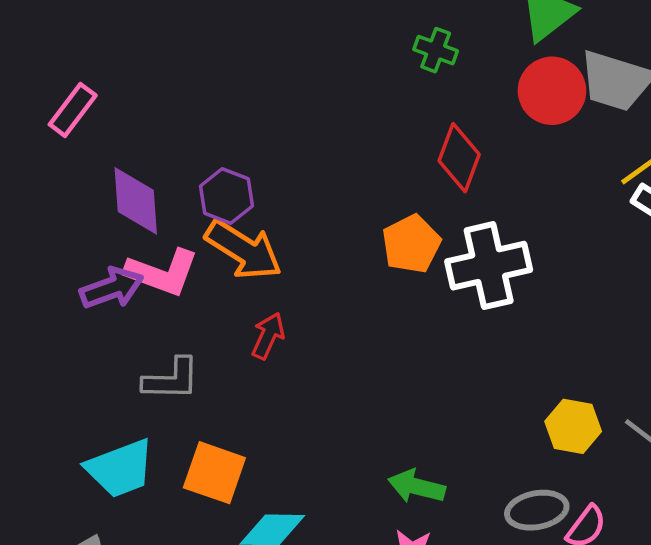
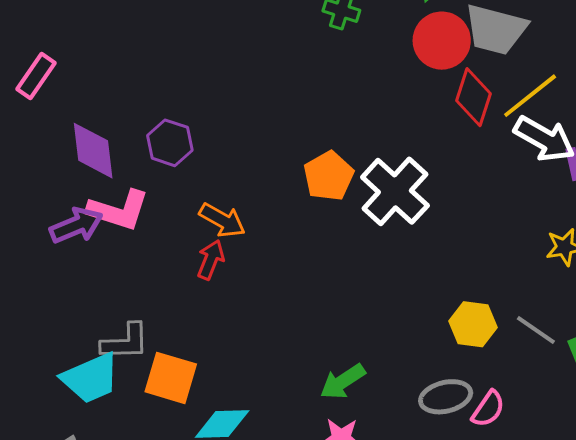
red diamond: (459, 158) -> (473, 97), moved
orange arrow: (244, 250) -> (222, 220), moved, size x0.7
white cross: (489, 266) -> (395, 191), turned -32
gray L-shape: (171, 379) -> (125, 342), moved
green arrow: (417, 487) -> (343, 382), turned -45

